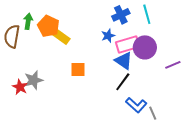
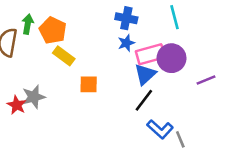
blue cross: (121, 15) -> (126, 18), moved, turned 36
yellow rectangle: (61, 36) -> (64, 56), moved
blue triangle: (124, 61) -> (145, 74), turned 42

